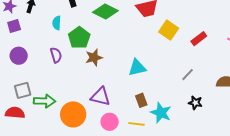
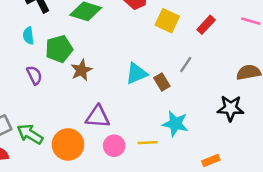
green pentagon: (79, 38) -> (59, 49), turned 30
gray line: (188, 75) -> (186, 65), moved
brown rectangle: (141, 100) -> (162, 82), moved
green arrow: (45, 101) -> (30, 134), turned -140
black star: (195, 103) -> (231, 108), moved, size x1.5

